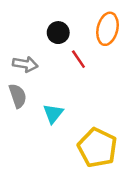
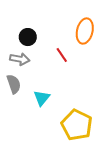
black circle: (58, 33) -> (28, 37), moved

